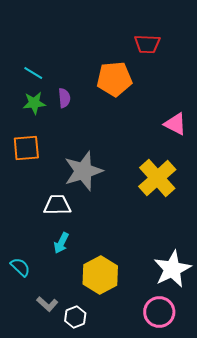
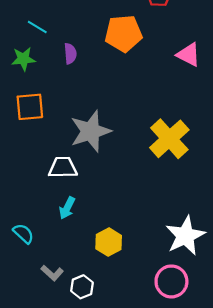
green star: (34, 103) -> (23, 59), moved
pink triangle: (175, 124) -> (188, 55), moved
yellow hexagon: (100, 275) -> (109, 242), size x0.7

